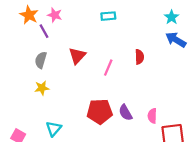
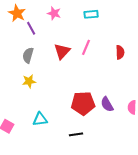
pink star: (55, 15) -> (54, 13), moved
pink line: (108, 68) -> (86, 47), moved
cyan triangle: (54, 129) -> (40, 119), turned 42

